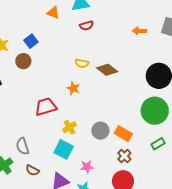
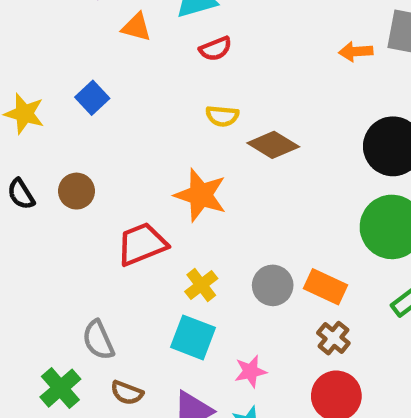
orange arrow: (139, 31) -> (356, 52), moved
brown circle: (23, 61) -> (76, 191), moved
yellow semicircle: (82, 63) -> (222, 116), moved
orange star: (73, 88) -> (201, 195), size x1.6

